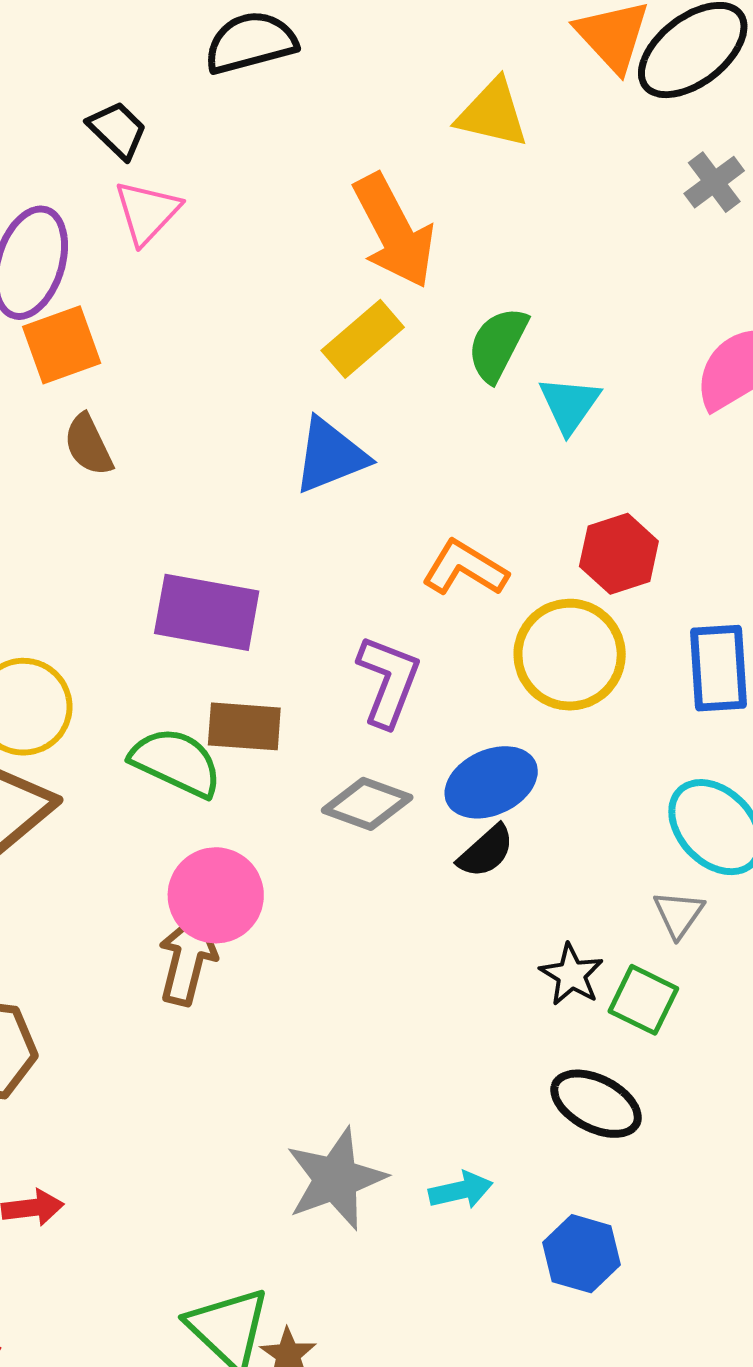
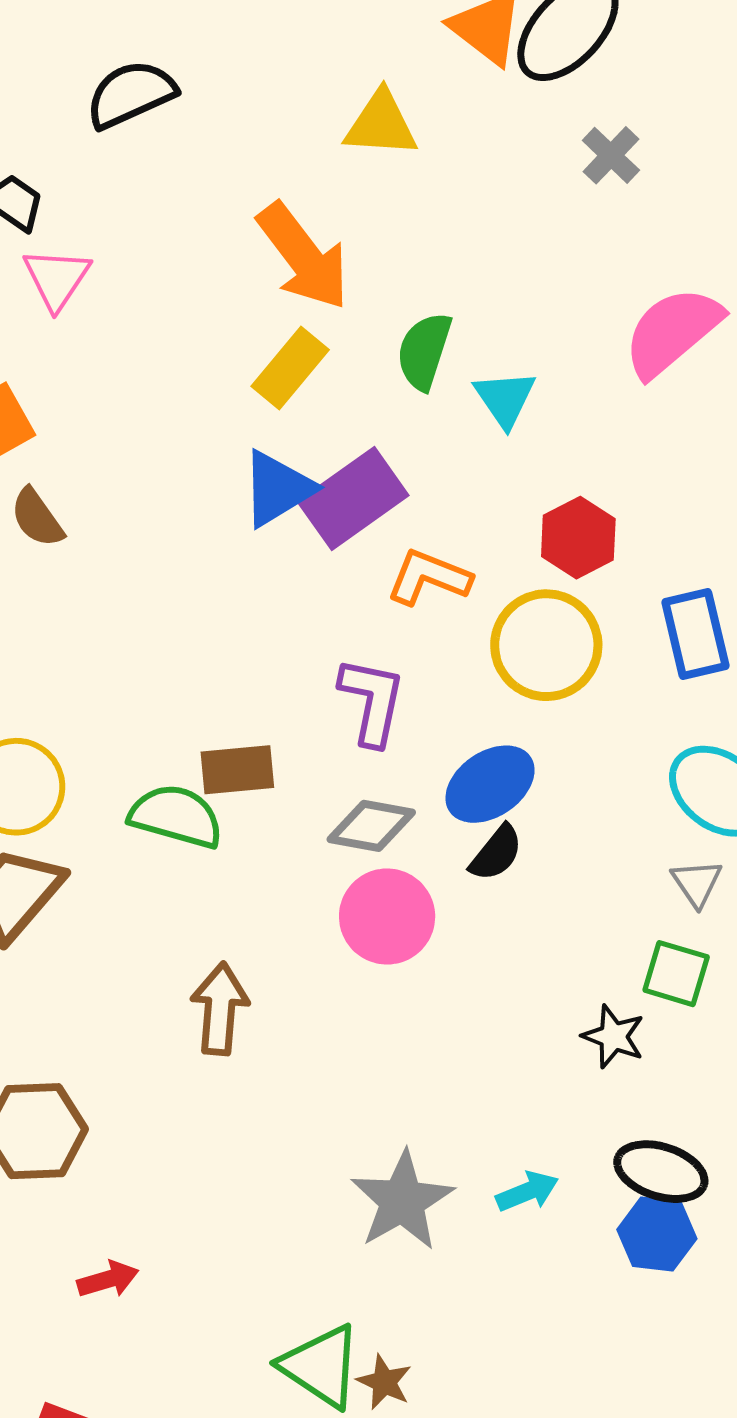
purple rectangle: (207, 612) -> (353, 499), moved, turned -36
pink circle: (216, 895) -> (387, 917), moved
black star: (571, 975) -> (613, 1036), moved
black ellipse: (596, 1104) -> (661, 1172), moved

